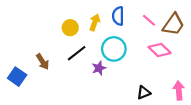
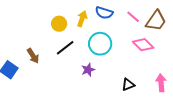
blue semicircle: (118, 16) -> (104, 13), turned -72
purple star: (99, 68) -> (88, 70), moved

